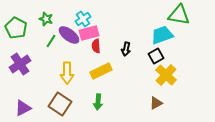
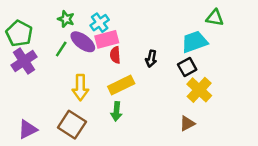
green triangle: (179, 15) -> (215, 18), size x0.7
green star: (46, 19) -> (66, 19), moved
purple cross: (20, 64) -> (24, 61), moved
green arrow: (98, 102) -> (116, 111), moved

